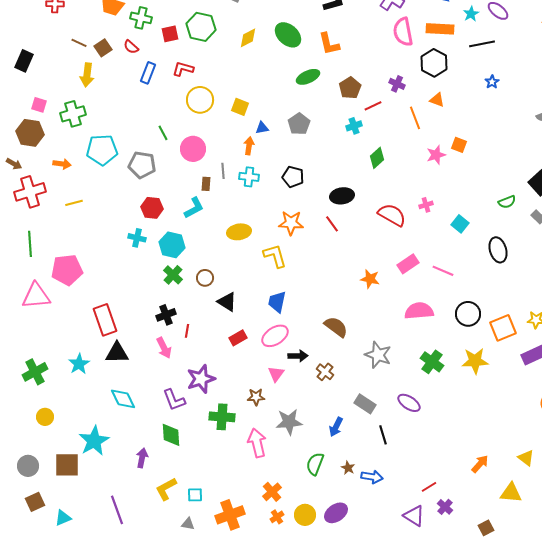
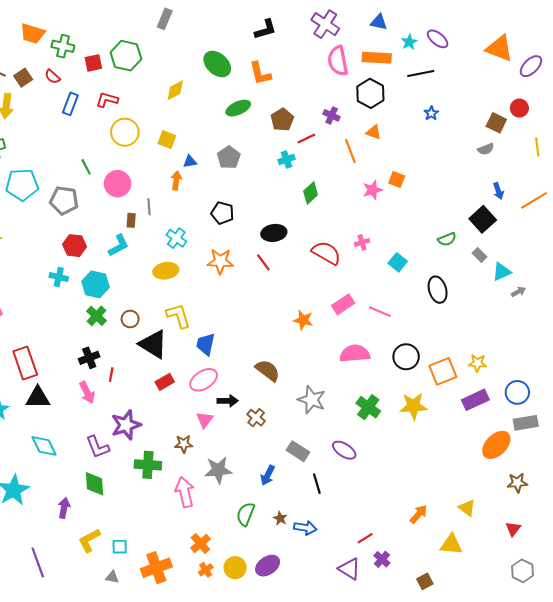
yellow diamond: (248, 38) -> (175, 90), moved
cyan cross: (249, 177) -> (176, 238), moved, turned 30
yellow L-shape: (275, 256) -> (178, 316), moved
black triangle: (227, 302) -> (153, 344), size x1.4

